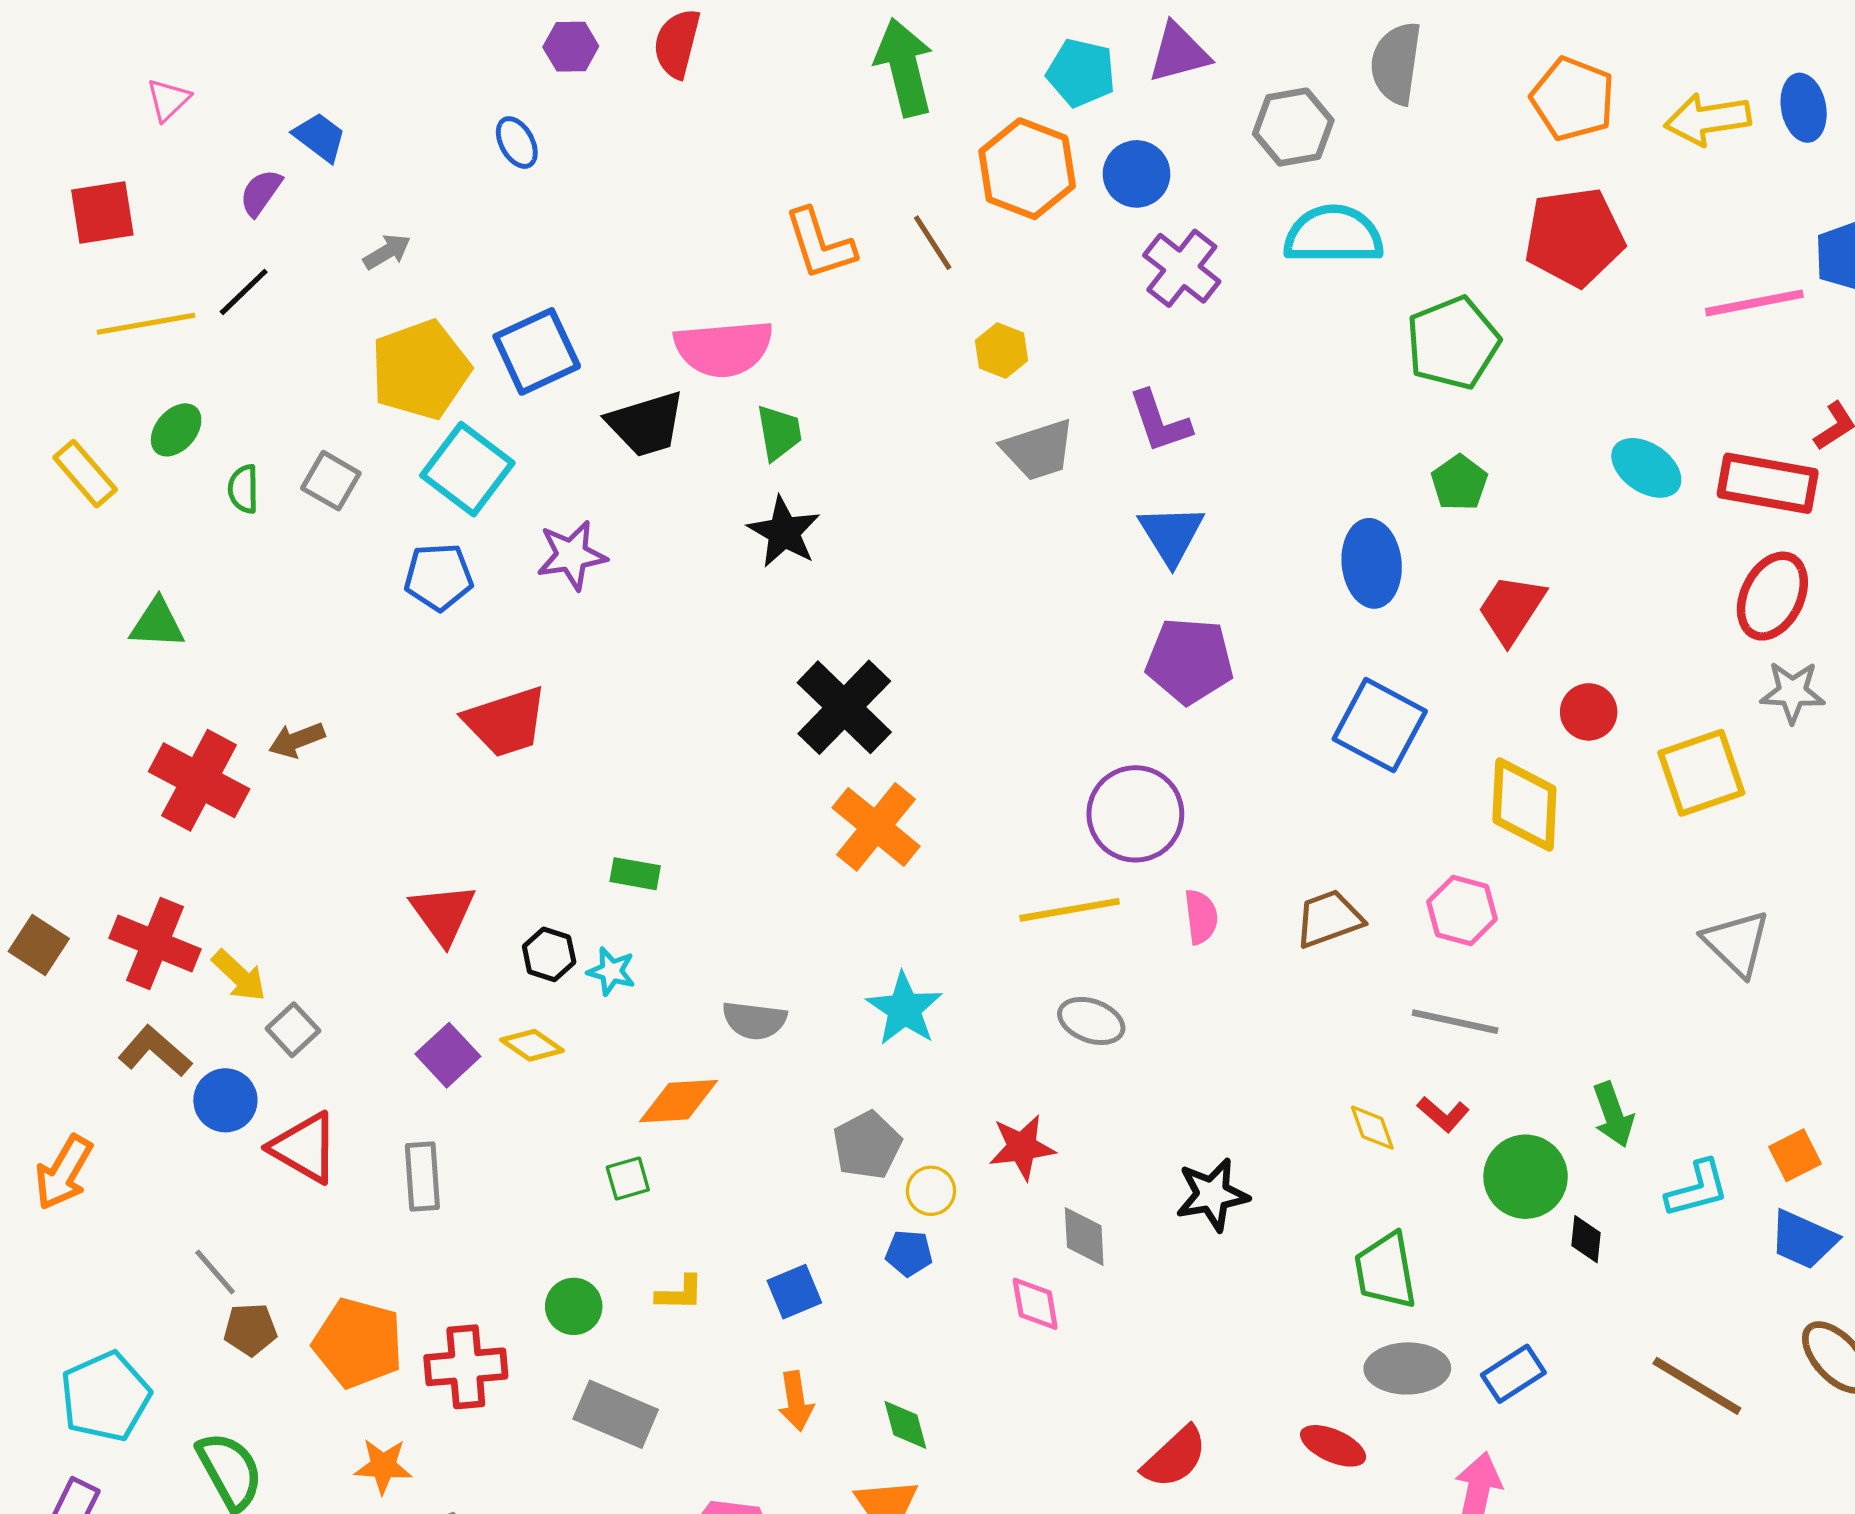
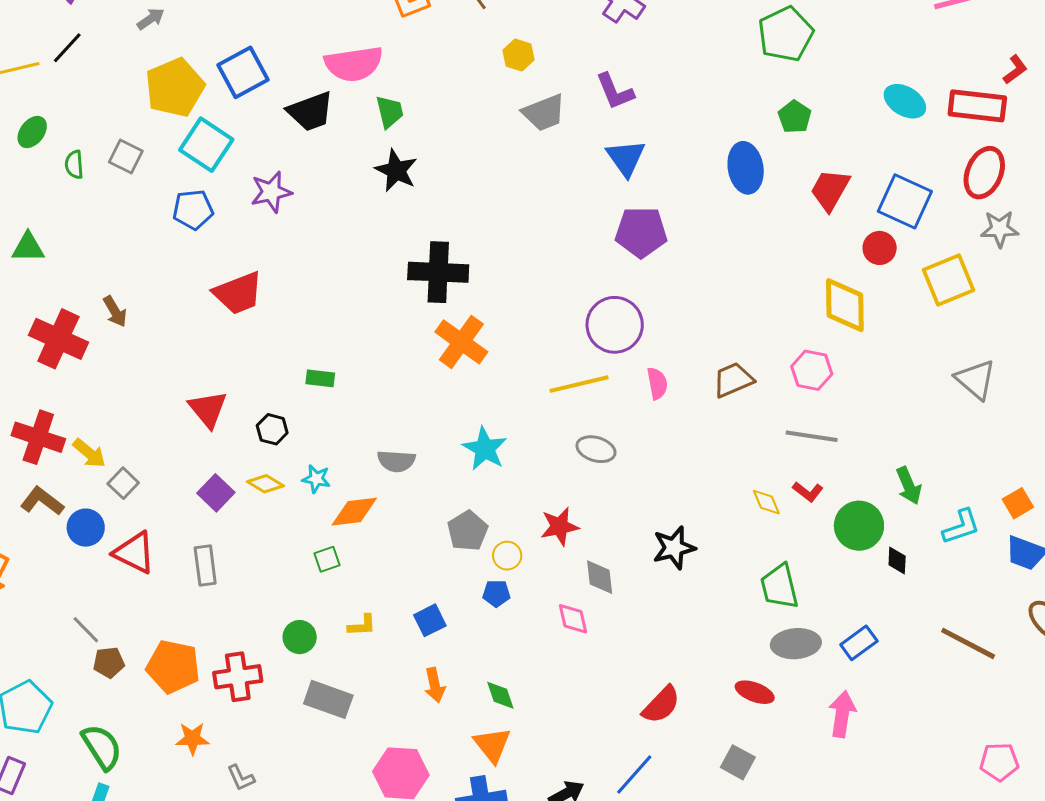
black cross: (844, 707) -> (438, 272), turned -38
blue square: (1380, 725) -> (905, 201), moved
brown arrow: (297, 740) -> (115, 311), turned -96
cyan star: (611, 971) -> (316, 479), moved

